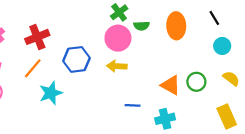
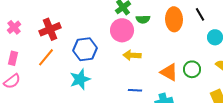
black line: (214, 18) -> (200, 14), moved
yellow arrow: (117, 66) -> (132, 55), moved
cyan star: (51, 93) -> (80, 79), moved

